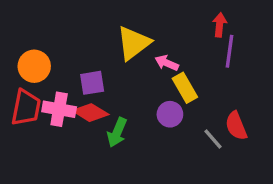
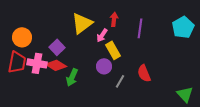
red arrow: (220, 25) -> (114, 19), moved
pink arrow: (167, 63) -> (102, 35), turned -80
purple square: (92, 83) -> (57, 47), turned -35
gray line: (213, 139) -> (120, 81), moved, turned 72

